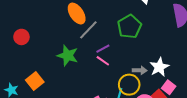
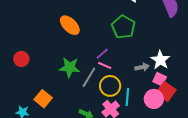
gray line: (88, 30) -> (89, 77), moved
yellow circle: (129, 85) -> (110, 86), moved
pink square: (169, 87) -> (160, 79), moved

